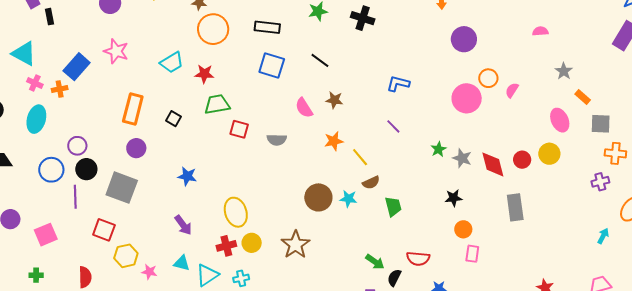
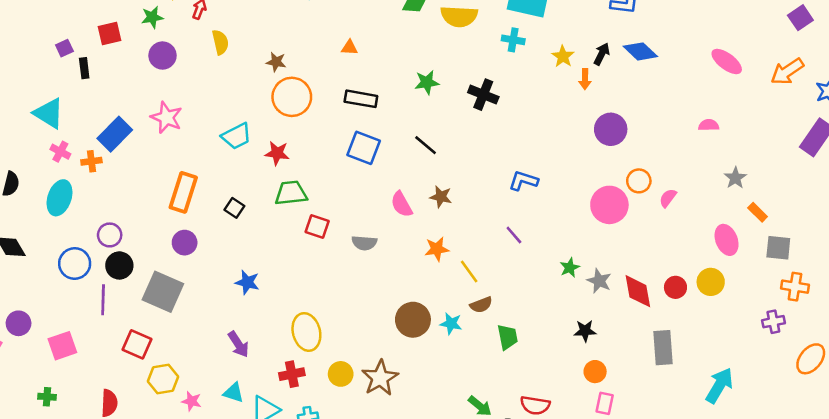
cyan arrow: (603, 236) -> (719, 385), moved, size x1.8
yellow circle: (252, 243) -> (341, 374), moved

